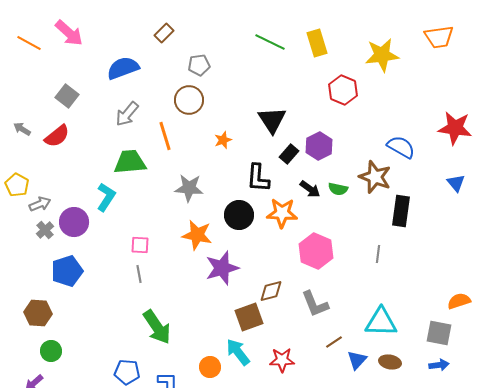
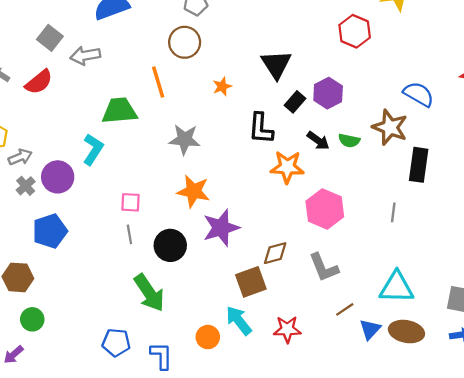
gray arrow: (127, 114) -> (85, 56), moved, turned 40
black circle: (239, 215) -> (170, 245), moved
brown ellipse: (390, 362) -> (406, 332), size x1.4

